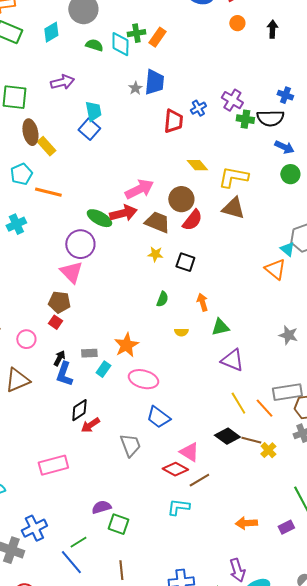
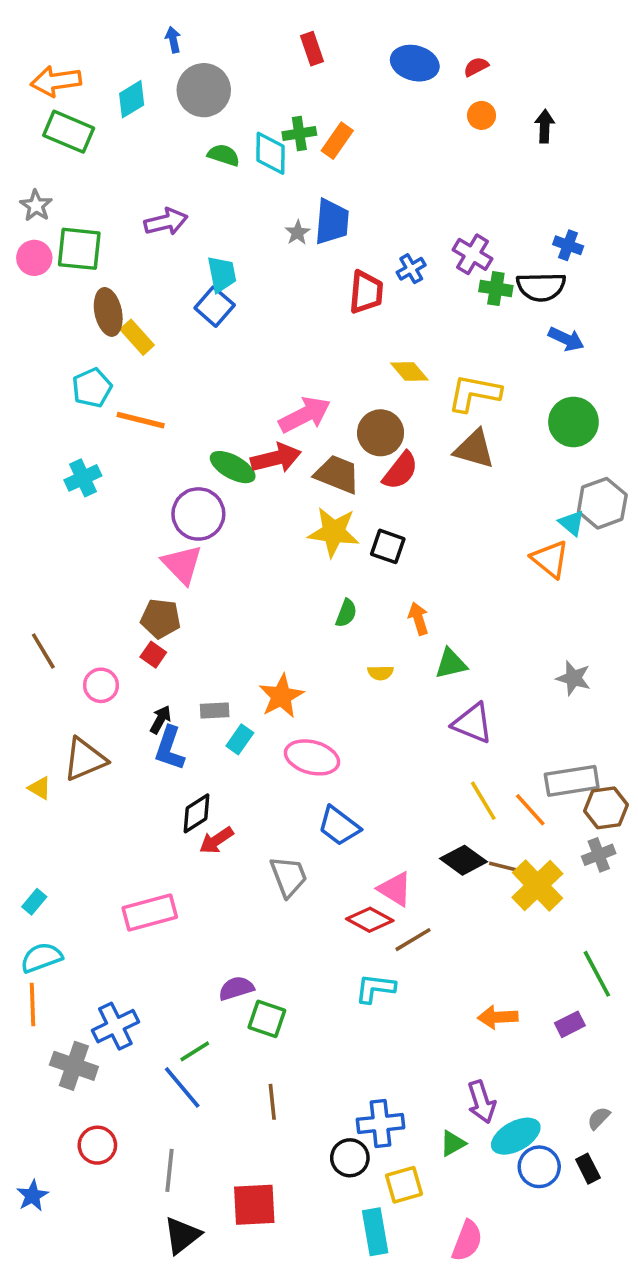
cyan diamond: (51, 32) -> (132, 99), moved
green circle: (290, 174) -> (573, 422), moved, size x1.4
yellow star: (155, 254) -> (334, 532), size x1.8
yellow cross: (268, 450) -> (537, 885), size x1.8

